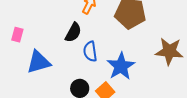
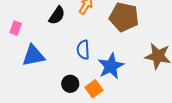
black semicircle: (73, 32) -> (57, 15), moved

